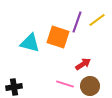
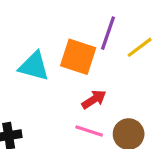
yellow line: (97, 20) -> (140, 47), moved
red arrow: (83, 64) -> (94, 99), moved

